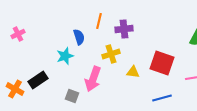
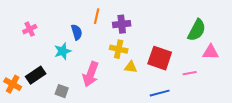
pink cross: (18, 34) -> (30, 29), moved
yellow cross: (111, 54) -> (119, 49), moved, turned 30
gray square: (72, 96) -> (62, 91), moved

